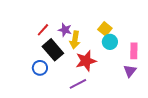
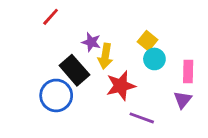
red line: (43, 30) -> (51, 17), moved
blue circle: (40, 68) -> (56, 95), size x1.5
purple line: (78, 84) -> (142, 118), moved, turned 48

